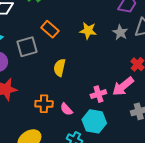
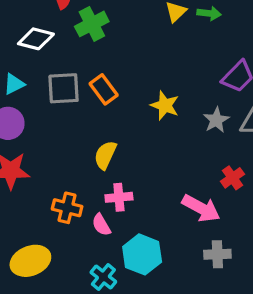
gray square: (27, 47) -> (64, 88), moved
pink arrow: (123, 86) -> (201, 208), turned -125
pink cross: (98, 94) -> (119, 197), moved

